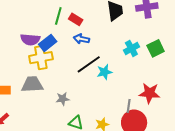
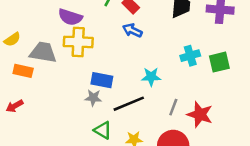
blue rectangle: (48, 43) -> (102, 80), moved, turned 36
black line: (89, 64) -> (129, 104), moved
gray trapezoid: (32, 84) -> (43, 52), moved
gray line: (129, 106) -> (173, 107), moved

